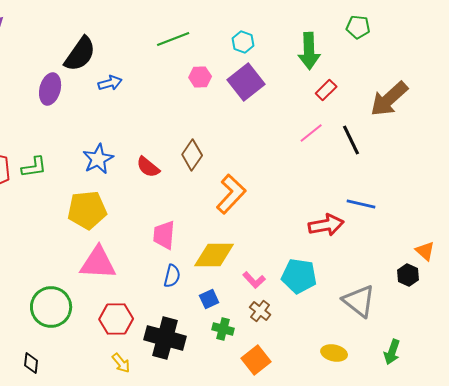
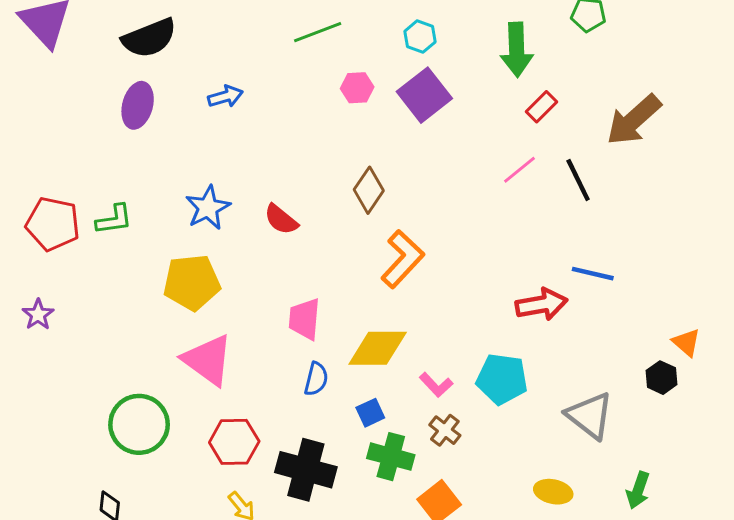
black semicircle: (80, 54) -> (149, 38), moved, turned 33
brown diamond: (192, 155) -> (369, 190), moved
pink triangle: (98, 263) -> (208, 360), turned 33
green cross: (223, 329) -> (391, 457), size x1.4

